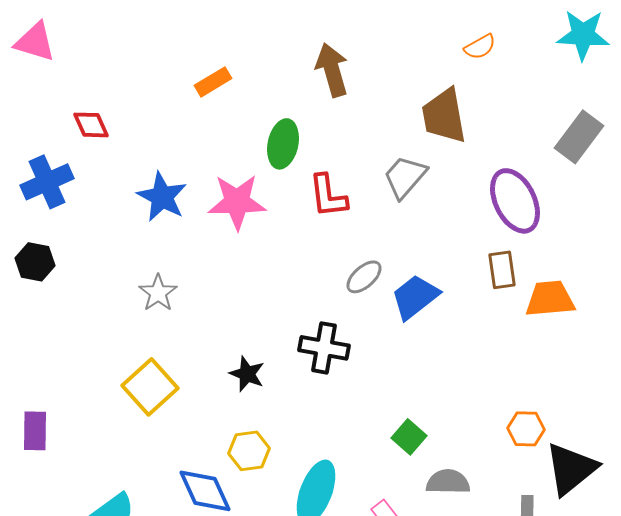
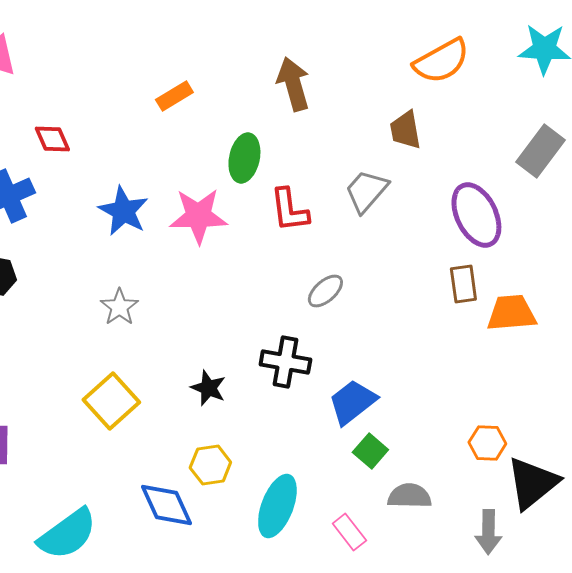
orange semicircle: (480, 47) -> (441, 61), size x1.8
brown trapezoid: (444, 116) -> (405, 130), size x0.7
blue trapezoid: (415, 297) -> (352, 402), moved

